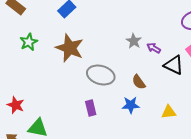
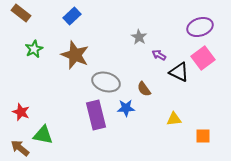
gray star: (134, 41) -> (139, 37), moved
blue star: (131, 105) -> (126, 108), moved
purple rectangle: (91, 108) -> (96, 115), size x1.8

